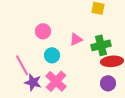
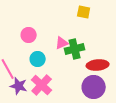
green cross: (101, 45) -> (75, 49), moved
purple circle: (108, 83) -> (94, 87), size x1.5

